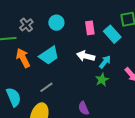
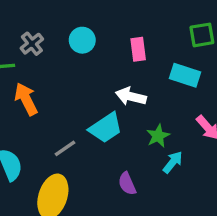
cyan rectangle: (112, 34) -> (185, 75), moved, turned -30
cyan trapezoid: (49, 55) -> (106, 128), moved
cyan arrow: (105, 62) -> (173, 162), moved

